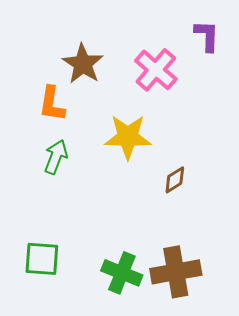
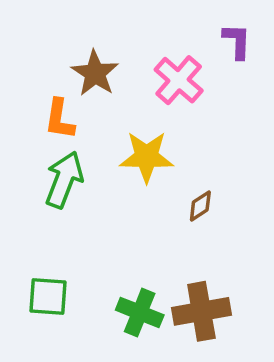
green arrow: (56, 157) -> (64, 180), size x1.4

